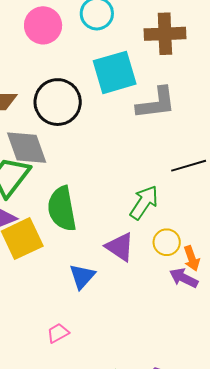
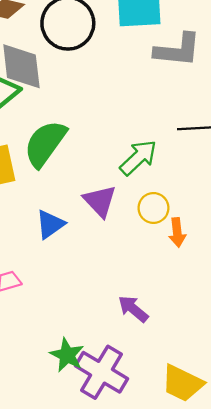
green semicircle: (62, 209) -> (45, 144), turned 33
purple arrow: (184, 278) -> (133, 309), moved

